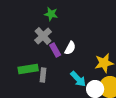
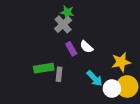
gray cross: (43, 36) -> (63, 24), moved
white semicircle: (70, 48) -> (86, 47), turned 104

